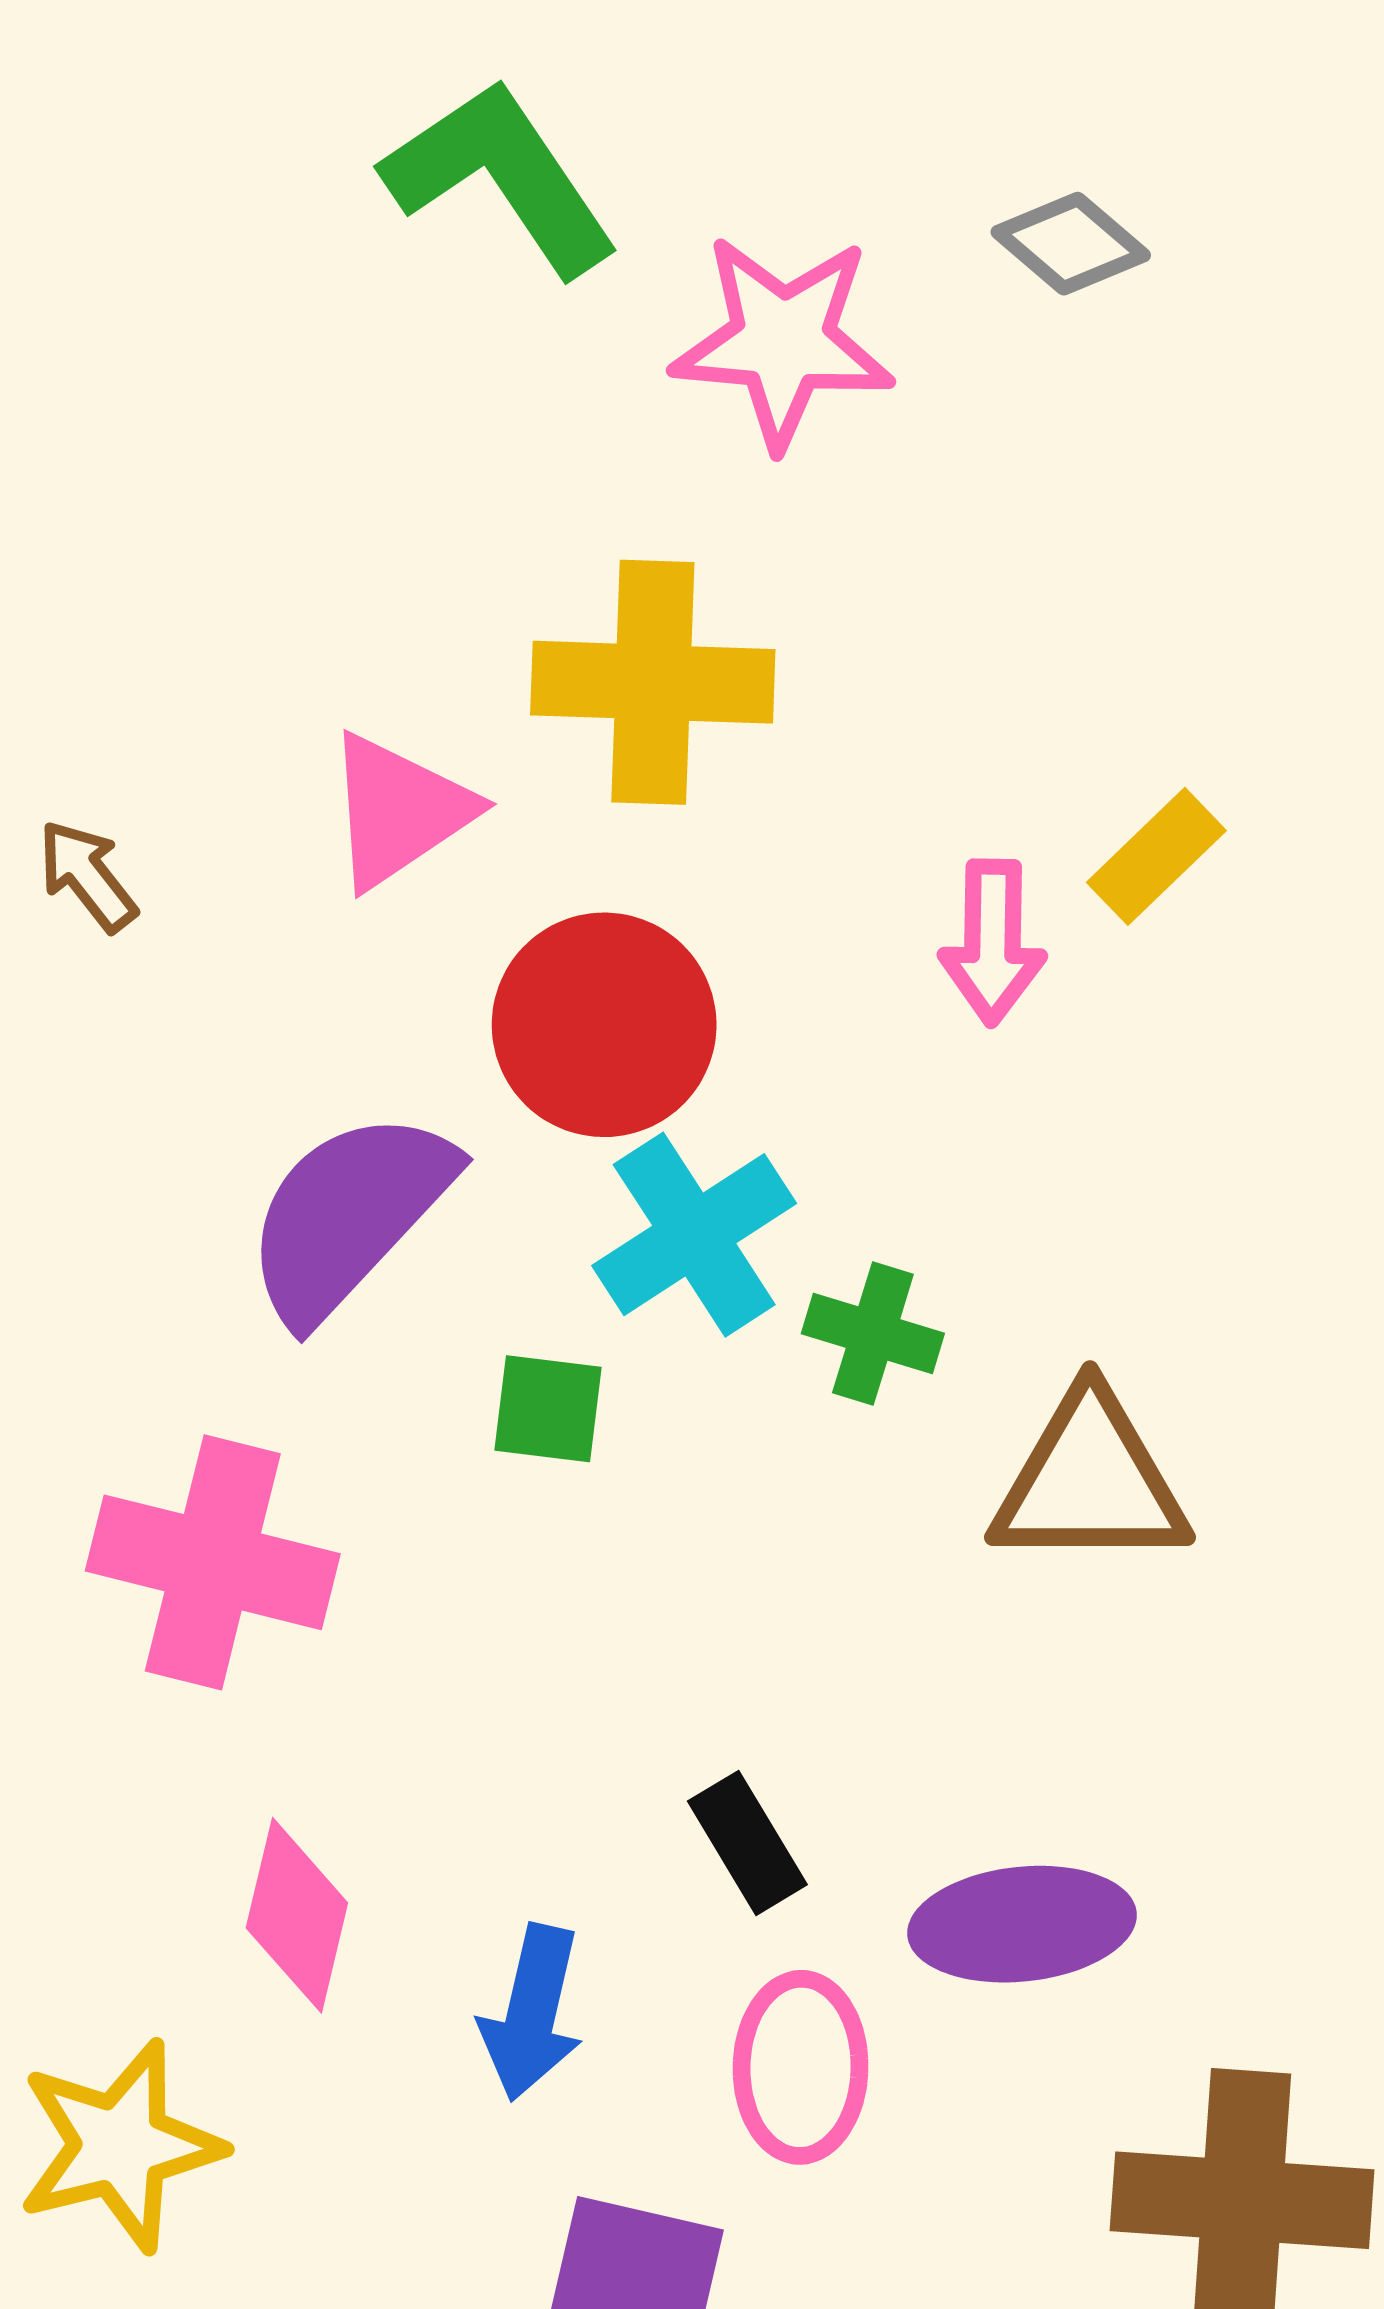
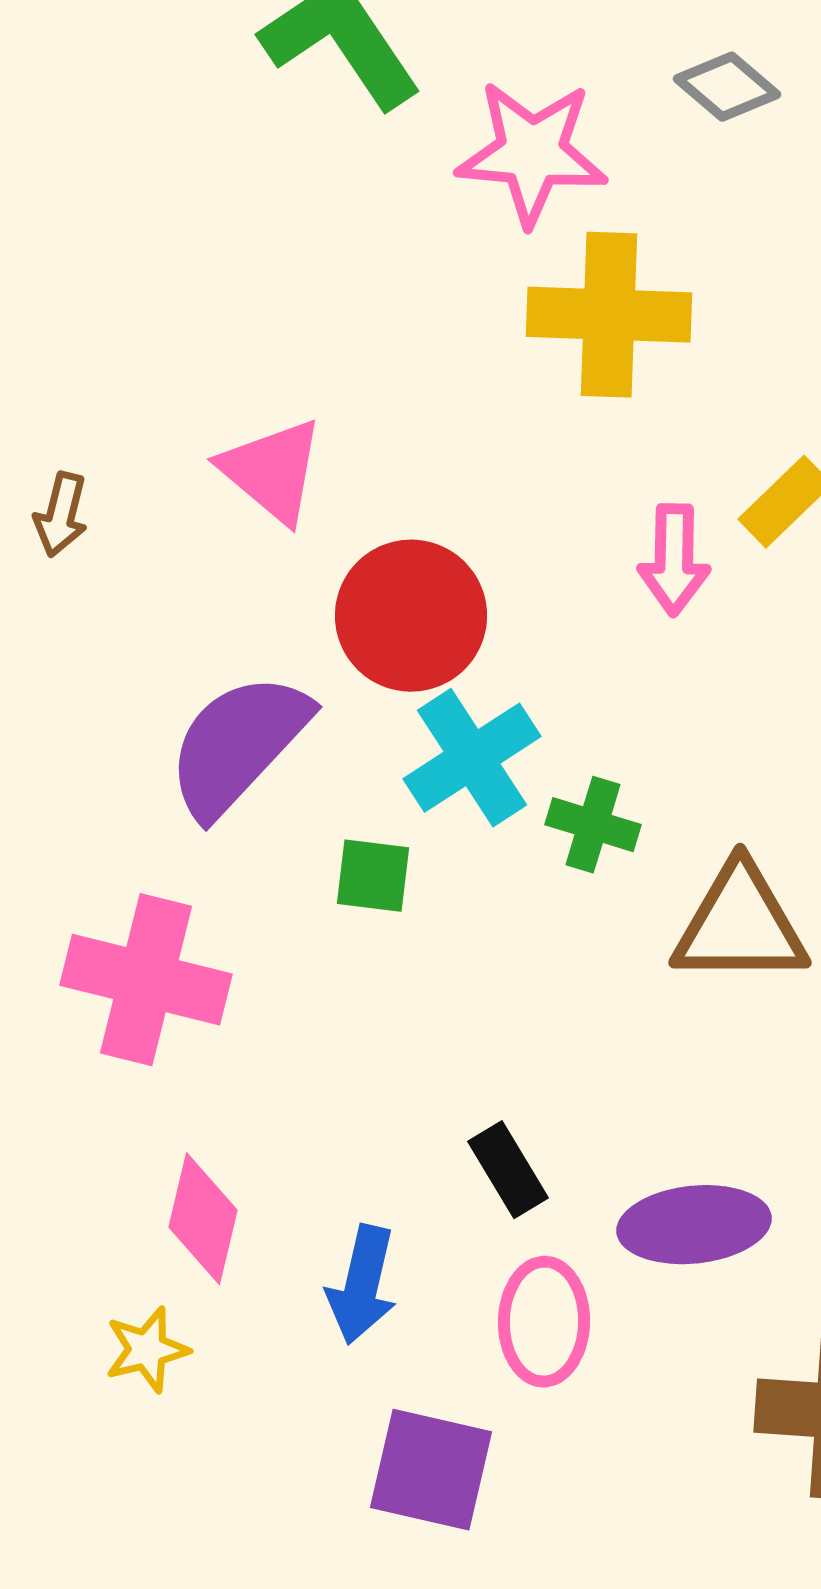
yellow cross: (653, 682) -> (609, 315), moved
pink triangle: (399, 811) -> (272, 471), turned -46
brown arrow: (87, 876) -> (61, 515), turned -128
yellow star: (120, 2146) -> (147, 1350), moved, size x0.6

